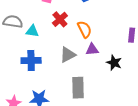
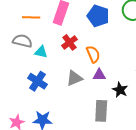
blue cross: (31, 61) -> (37, 81), turned 30
gray rectangle: (78, 88) -> (101, 111), moved

